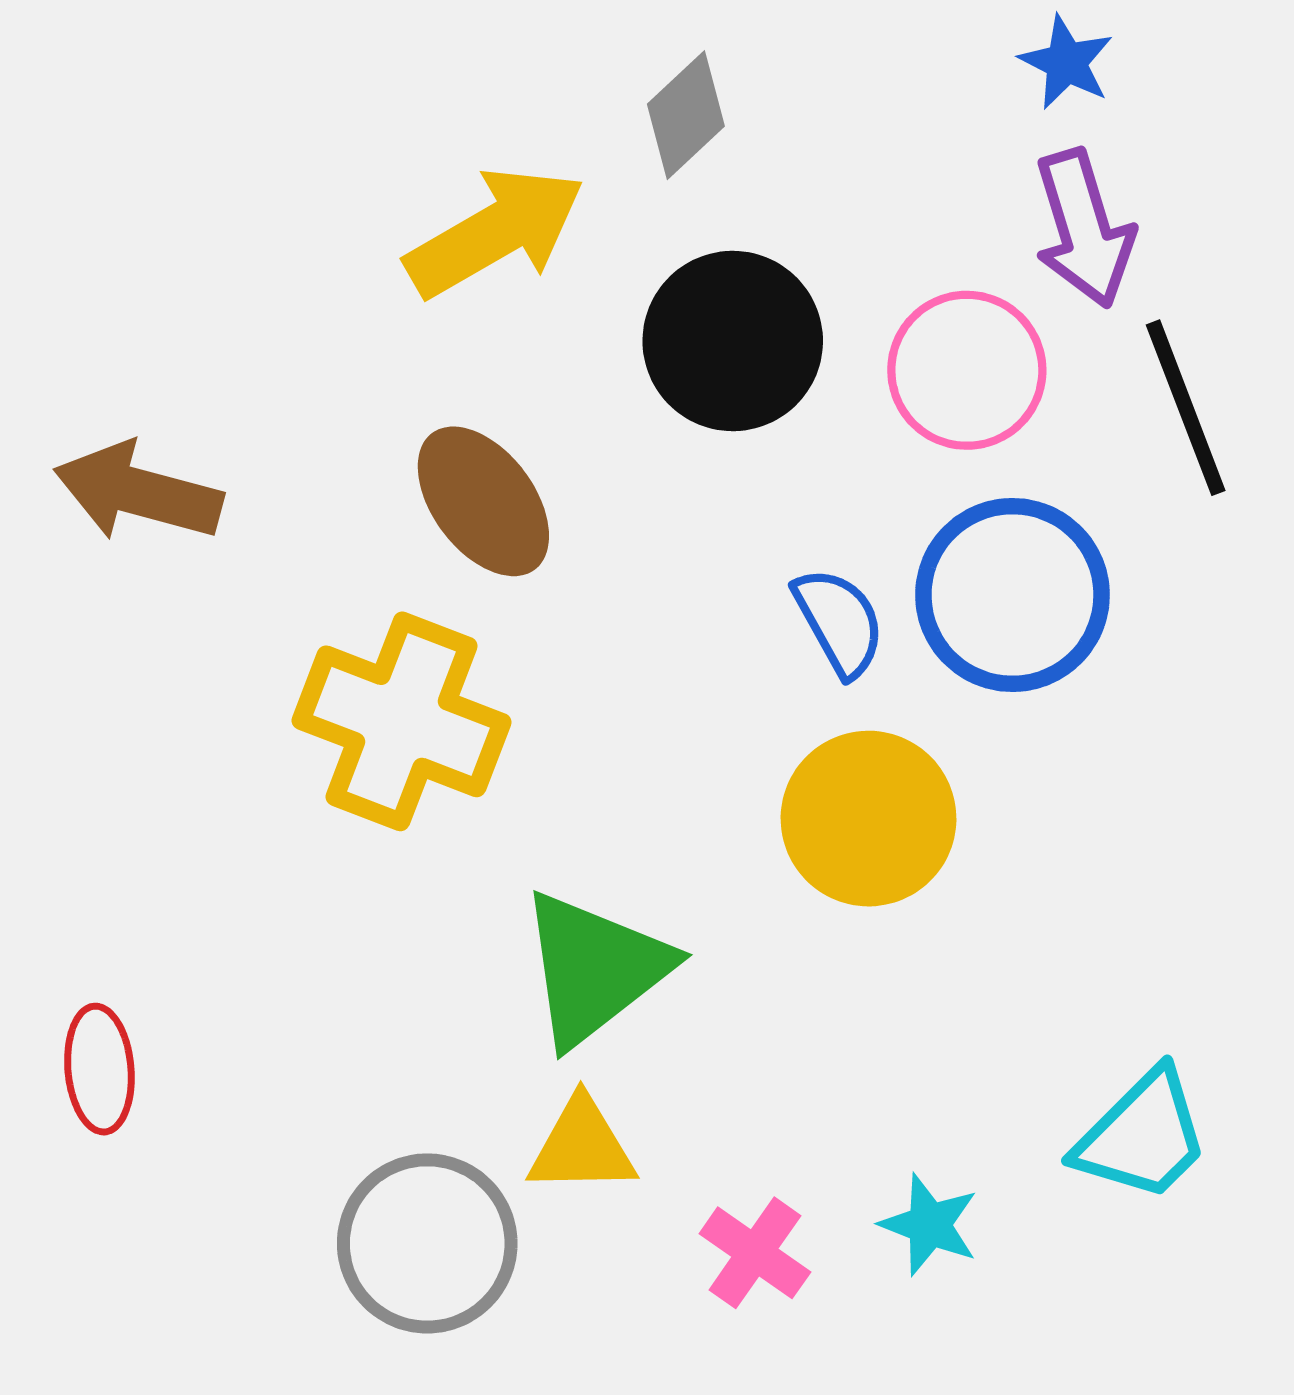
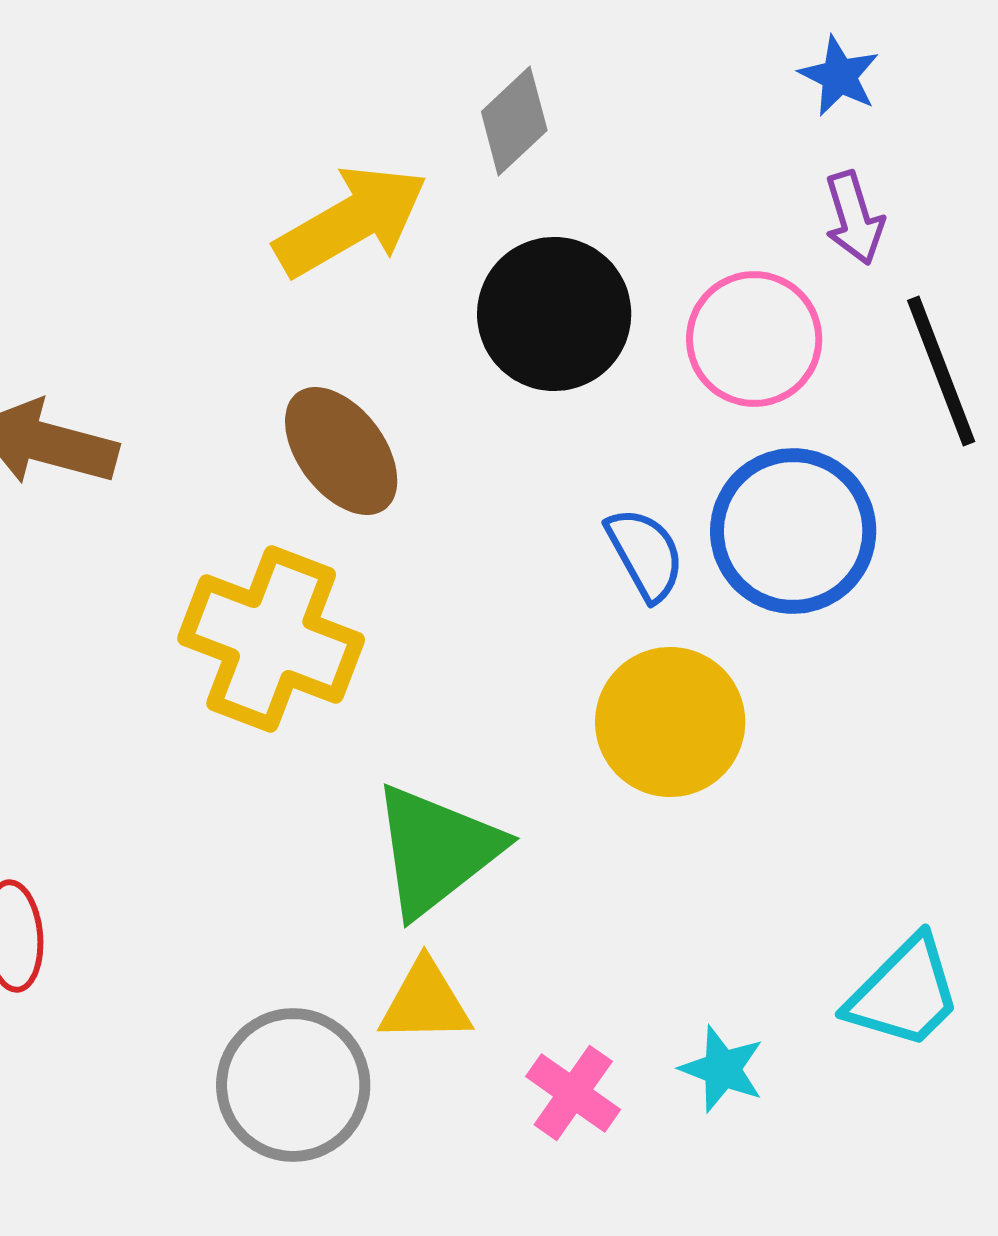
purple arrow: (1084, 229) -> (854, 218), size x0.7

